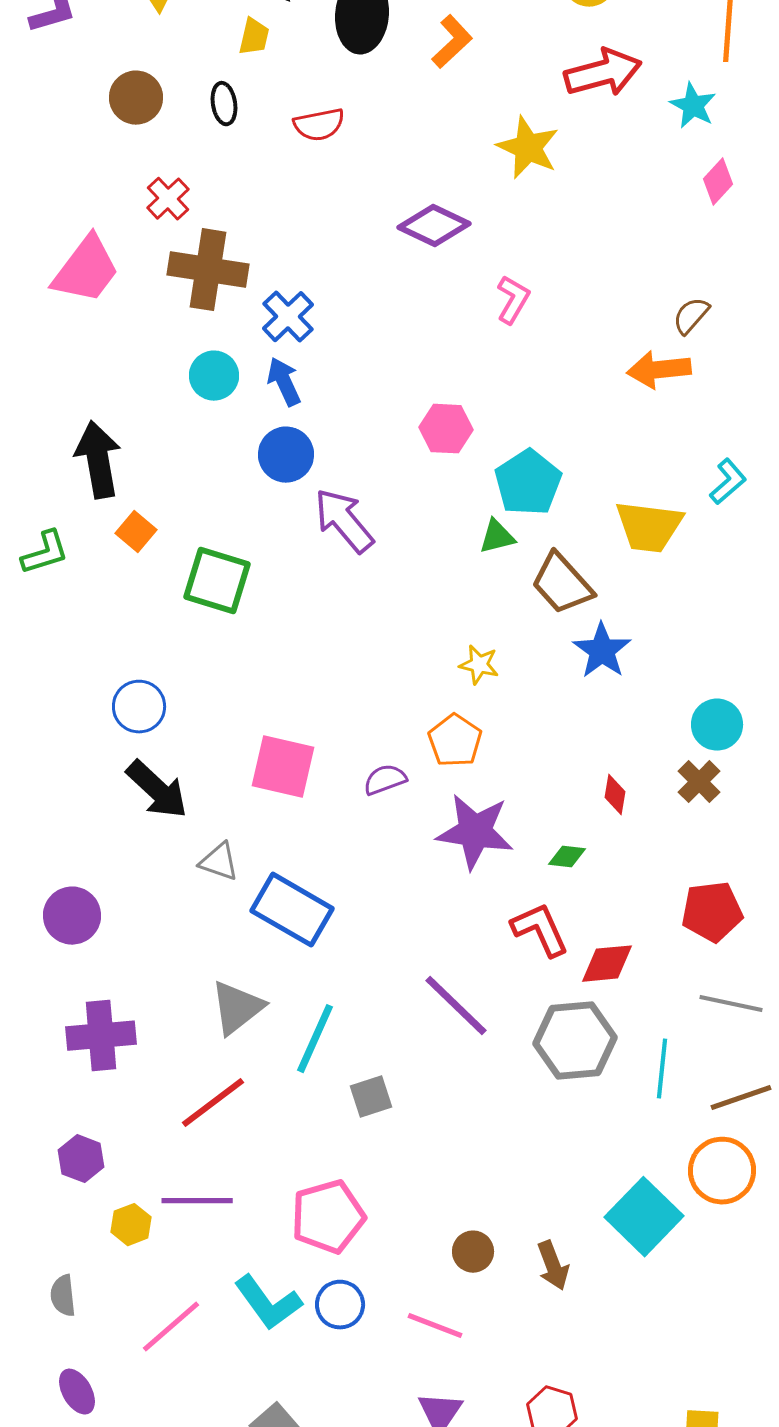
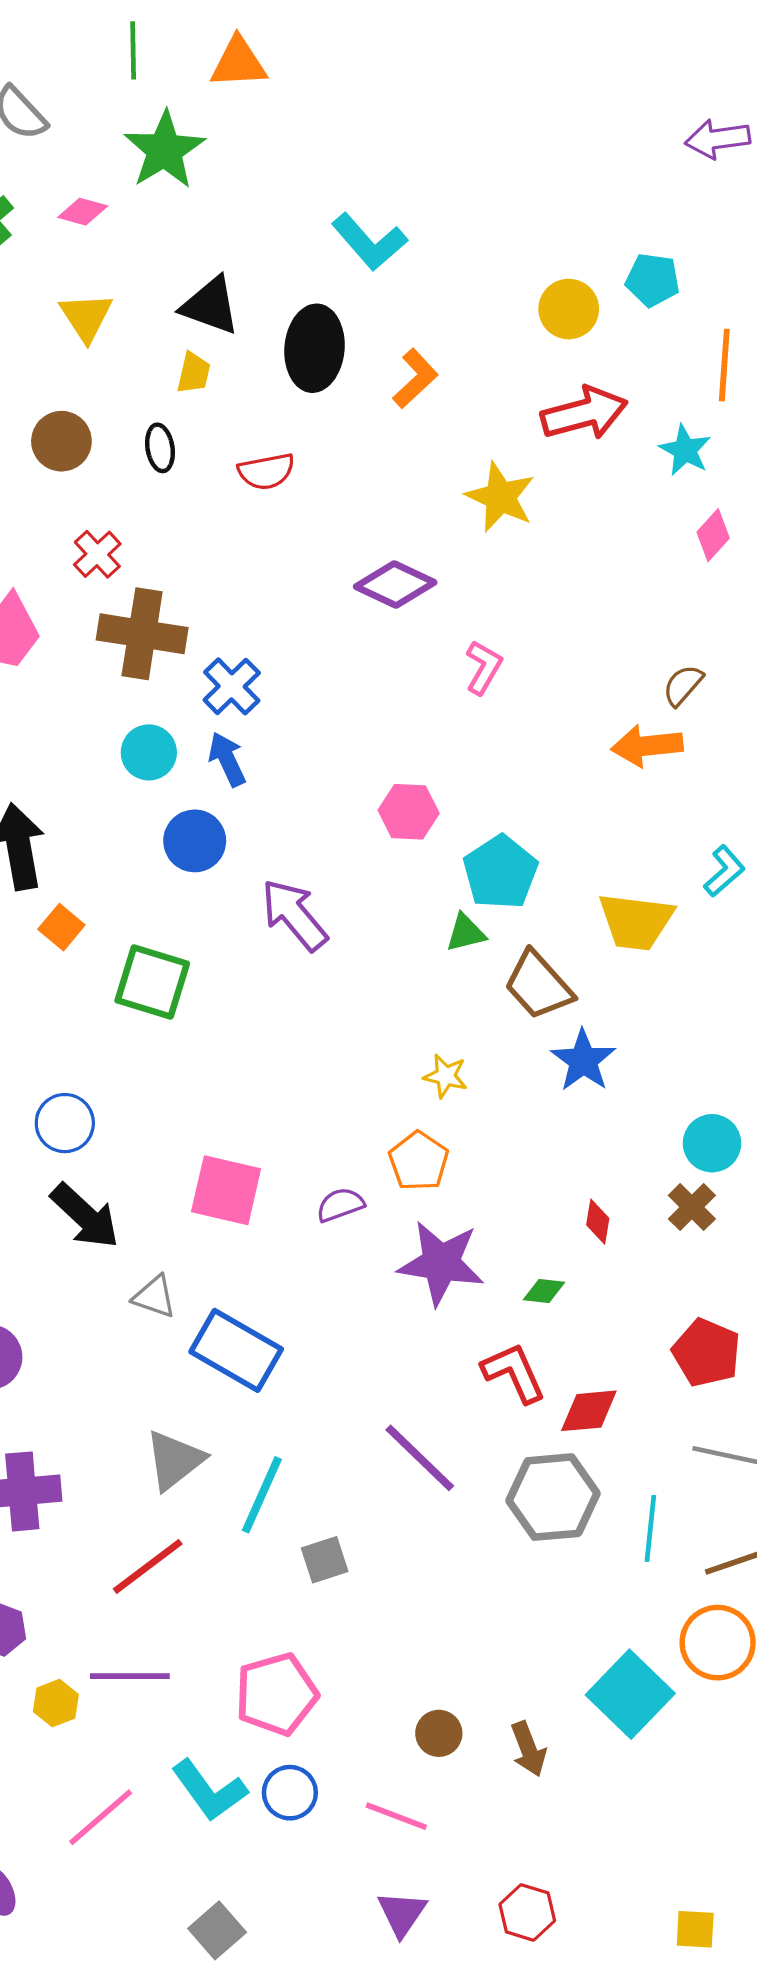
blue circle: (286, 455) -> (195, 841), moved
red pentagon: (712, 912) -> (706, 1353), turned 30

